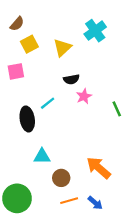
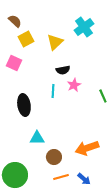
brown semicircle: (17, 24) -> (15, 21), turned -88
pink square: (16, 71) -> (14, 63), turned 35
cyan line: (48, 103) -> (53, 91), moved, turned -48
orange arrow: (99, 168) -> (87, 148), turned -60

